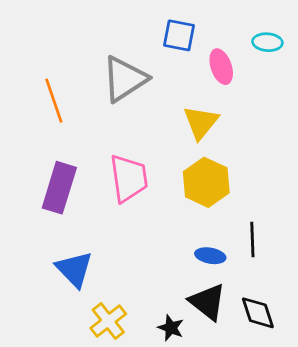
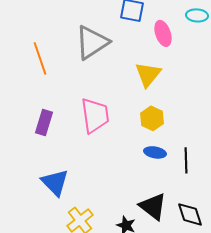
yellow hexagon: (206, 182) -> (152, 118), size x0.7
purple rectangle: (59, 188) -> (44, 122), size x0.7
blue ellipse: (210, 256) -> (155, 152), moved

